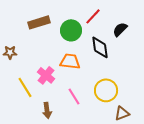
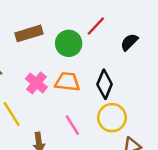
black diamond: (100, 47) -> (105, 84), moved, turned 30
pink cross: (46, 75) -> (36, 83), moved

